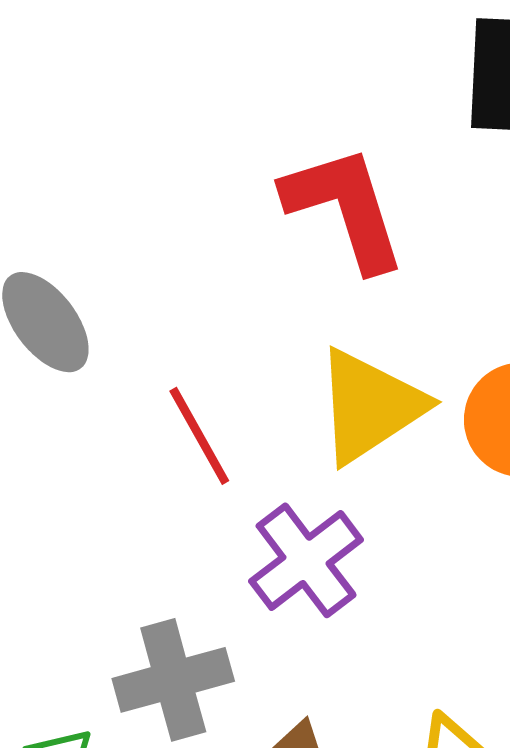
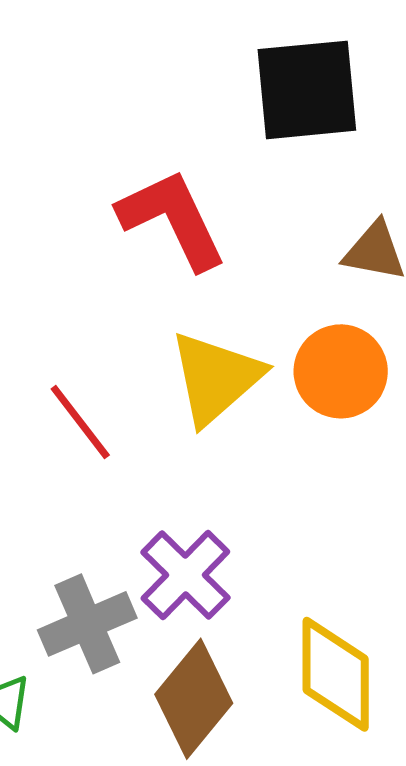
purple cross: (306, 560) -> (185, 575), moved

